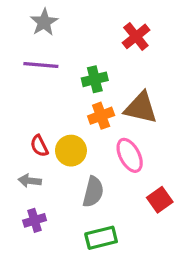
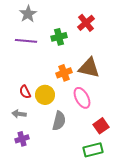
green cross: (95, 79) -> (59, 37), moved
green rectangle: (101, 238) -> (93, 150), moved

